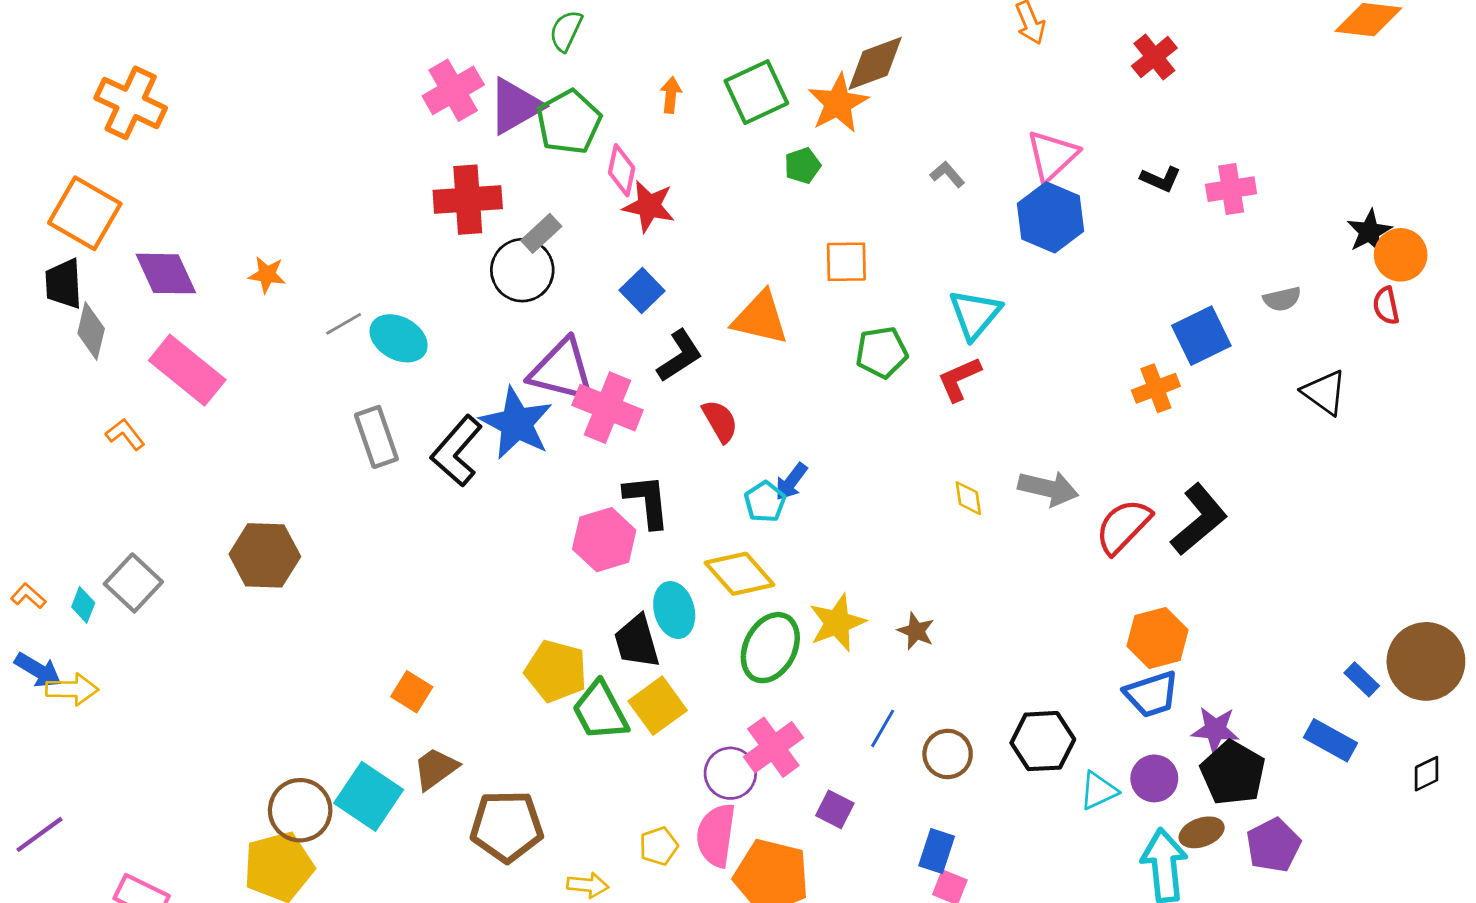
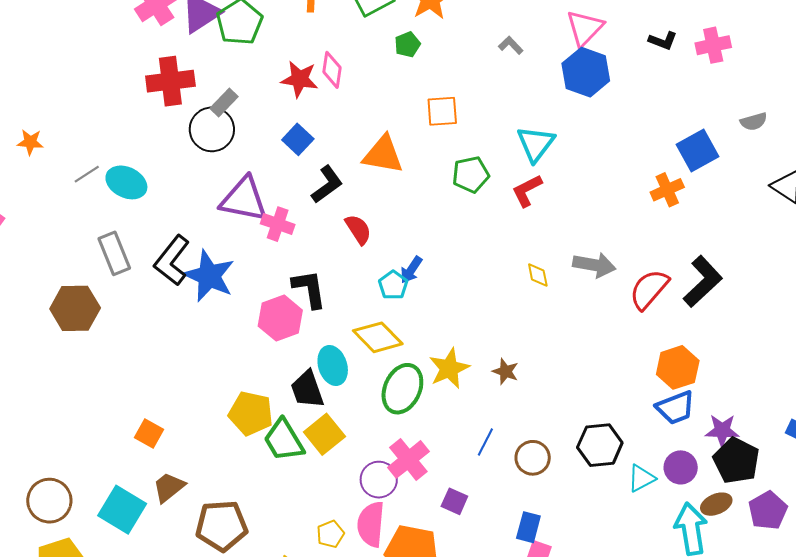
pink diamond: (622, 170) -> (332, 70), moved
pink cross: (607, 408) -> (278, 224), size x0.7
blue star: (517, 423) -> (209, 276), moved
brown hexagon: (265, 555) -> (75, 308), moved
brown circle: (300, 810) -> (49, 501), moved

